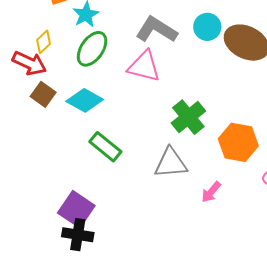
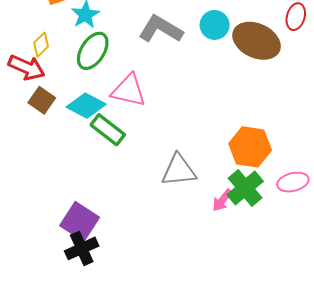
pink triangle: (144, 66) -> (129, 90), moved
green cross: (188, 117) -> (245, 188), moved
green rectangle: (105, 147) -> (108, 130), moved
black cross: (78, 235) -> (82, 248), turned -32

